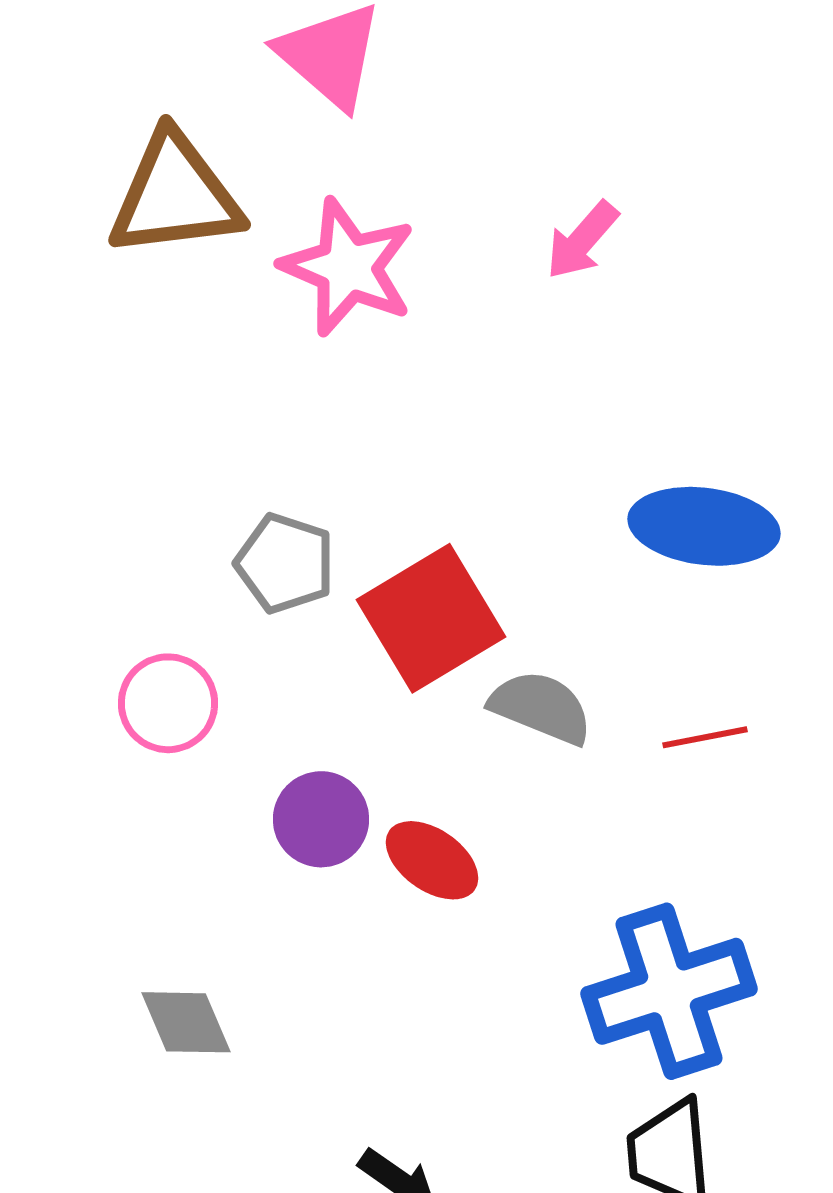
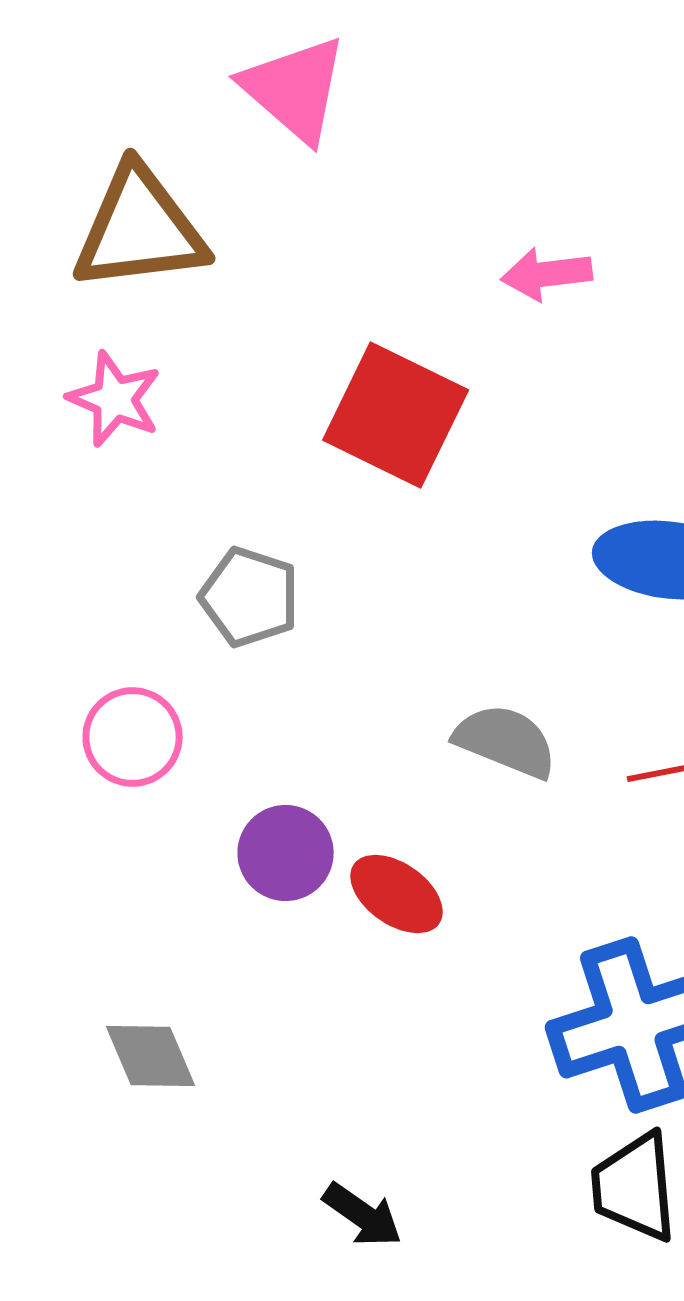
pink arrow: (582, 240) -> (547, 274), turned 42
pink star: (348, 267) -> (115, 399), moved, size x0.7
red square: (431, 618) -> (396, 415), moved, turned -33

